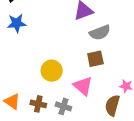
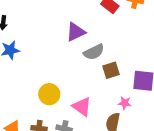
brown square: (95, 59) -> (111, 70), moved

